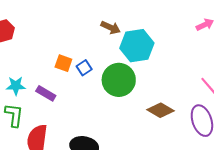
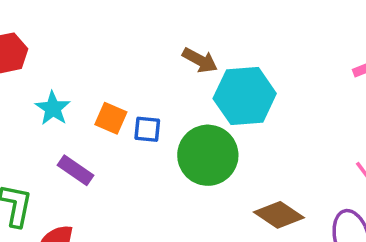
blue square: (84, 68) -> (147, 129), turned 35
cyan star: (16, 86) -> (53, 108), moved, turned 30

